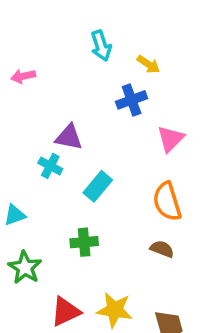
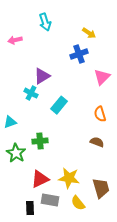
cyan arrow: (101, 46) -> (45, 22), moved
purple triangle: (69, 137) -> (42, 76), turned -42
orange semicircle: (167, 202) -> (100, 114), size x0.7
green cross: (84, 242) -> (40, 141), moved

